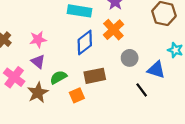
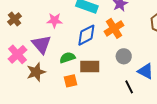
pink star: (38, 39) -> (54, 20), moved
purple triangle: (38, 62) -> (41, 44), size x1.5
green semicircle: (58, 77) -> (67, 58), moved

